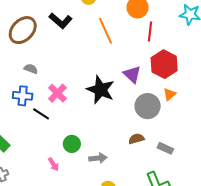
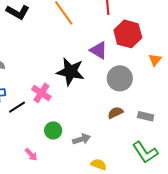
pink cross: (57, 93) -> (41, 93), moved
orange triangle: (170, 94) -> (155, 60), moved
black line: (41, 114) -> (17, 107), turned -54
pink arrow: (53, 164) -> (31, 154), moved

